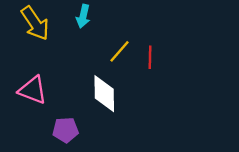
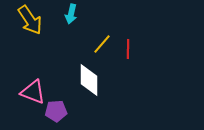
pink triangle: (33, 90) -> (33, 92), moved

